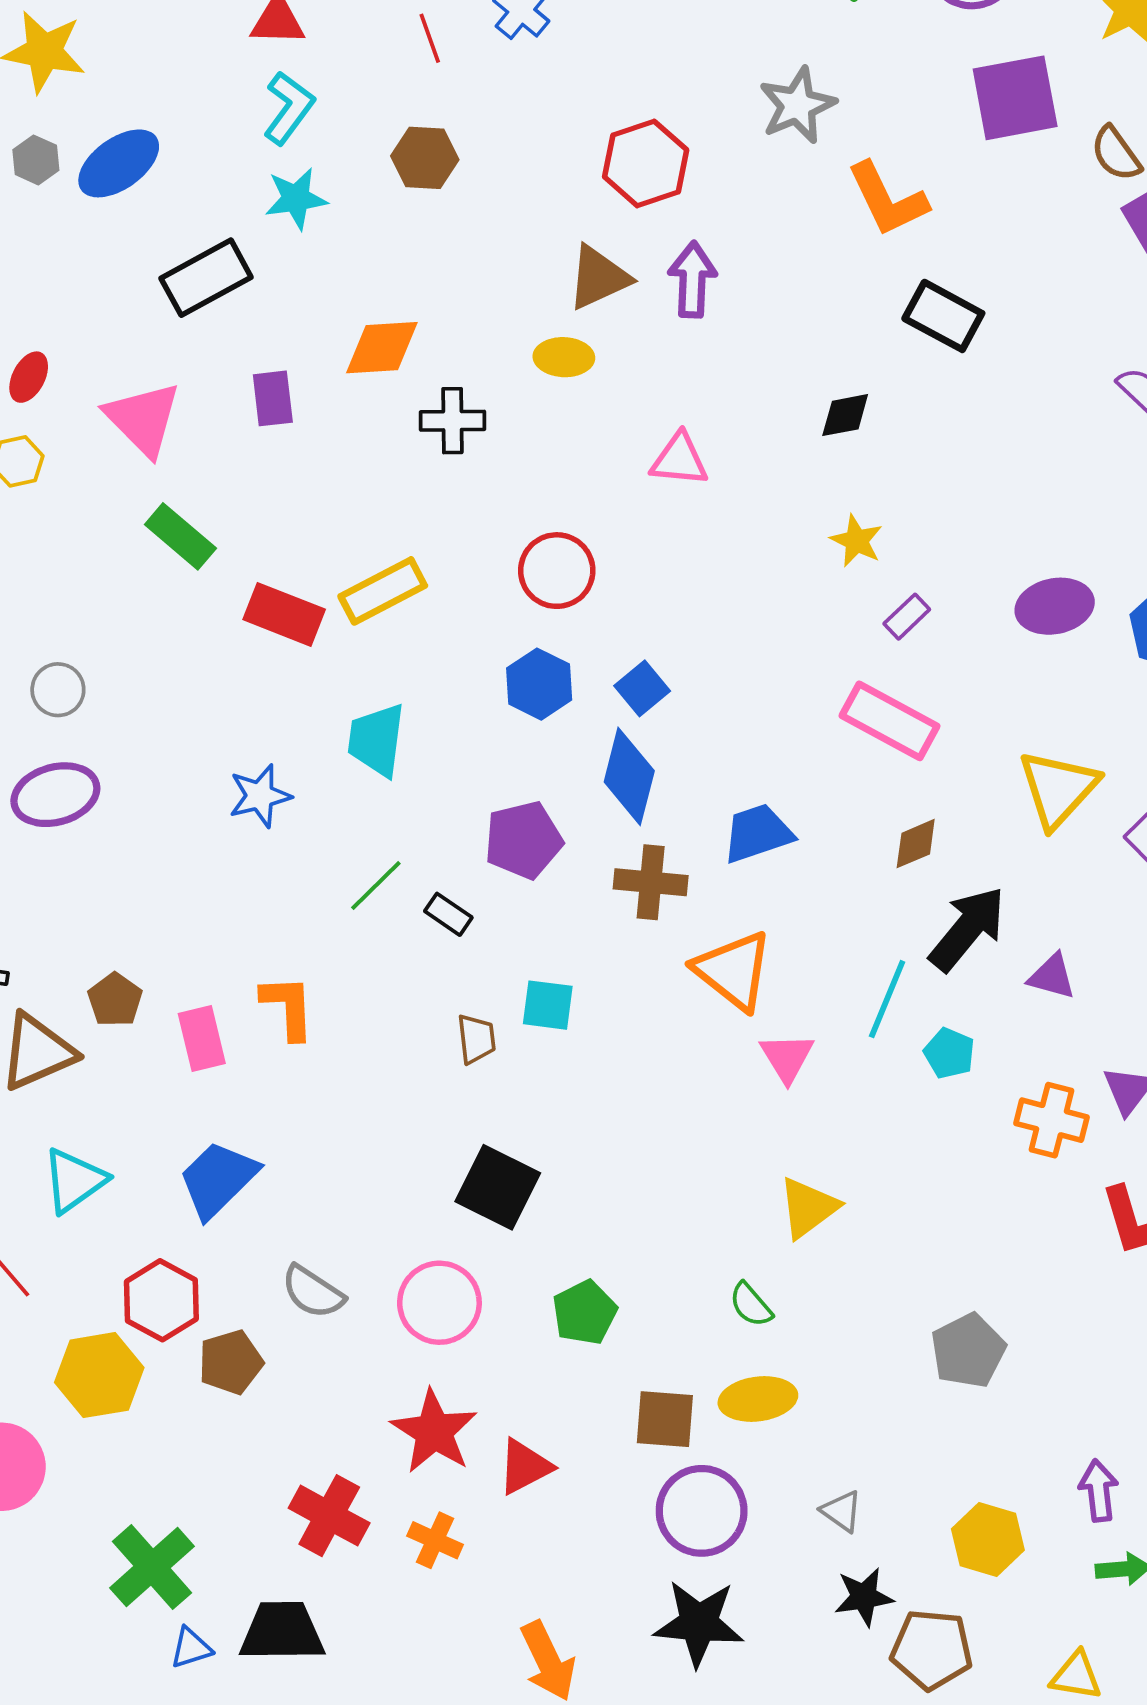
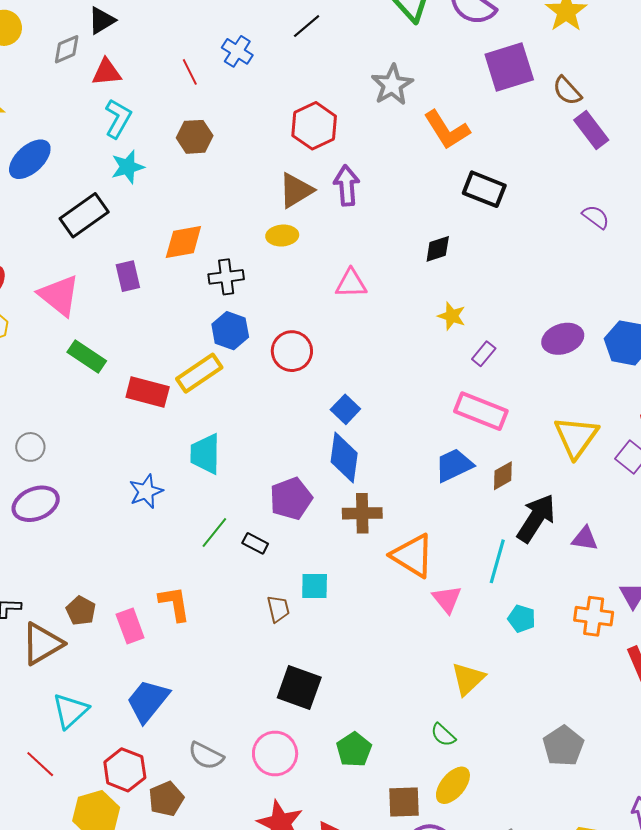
blue hexagon: (539, 684) -> (230, 331), moved
blue trapezoid: (758, 833) -> (454, 465), moved
cyan pentagon: (949, 1053) -> (522, 619), moved
yellow ellipse: (758, 1399) -> (453, 785), turned -36

